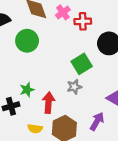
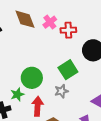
green circle: (27, 41) -> (32, 78), moved

